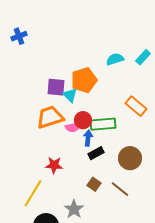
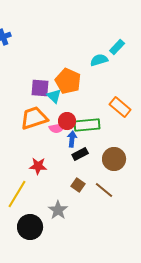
cyan rectangle: (143, 57) -> (117, 47), moved
orange pentagon: (84, 80) -> (68, 81), turned -30

